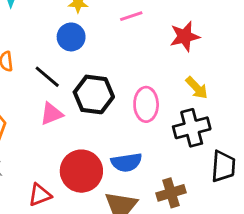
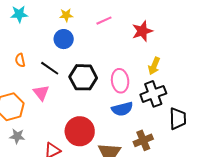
yellow arrow: (197, 88) -> (154, 66), turned 72
pink triangle: (51, 114) -> (41, 93), moved, turned -42
blue semicircle: (126, 162) -> (122, 109), moved

